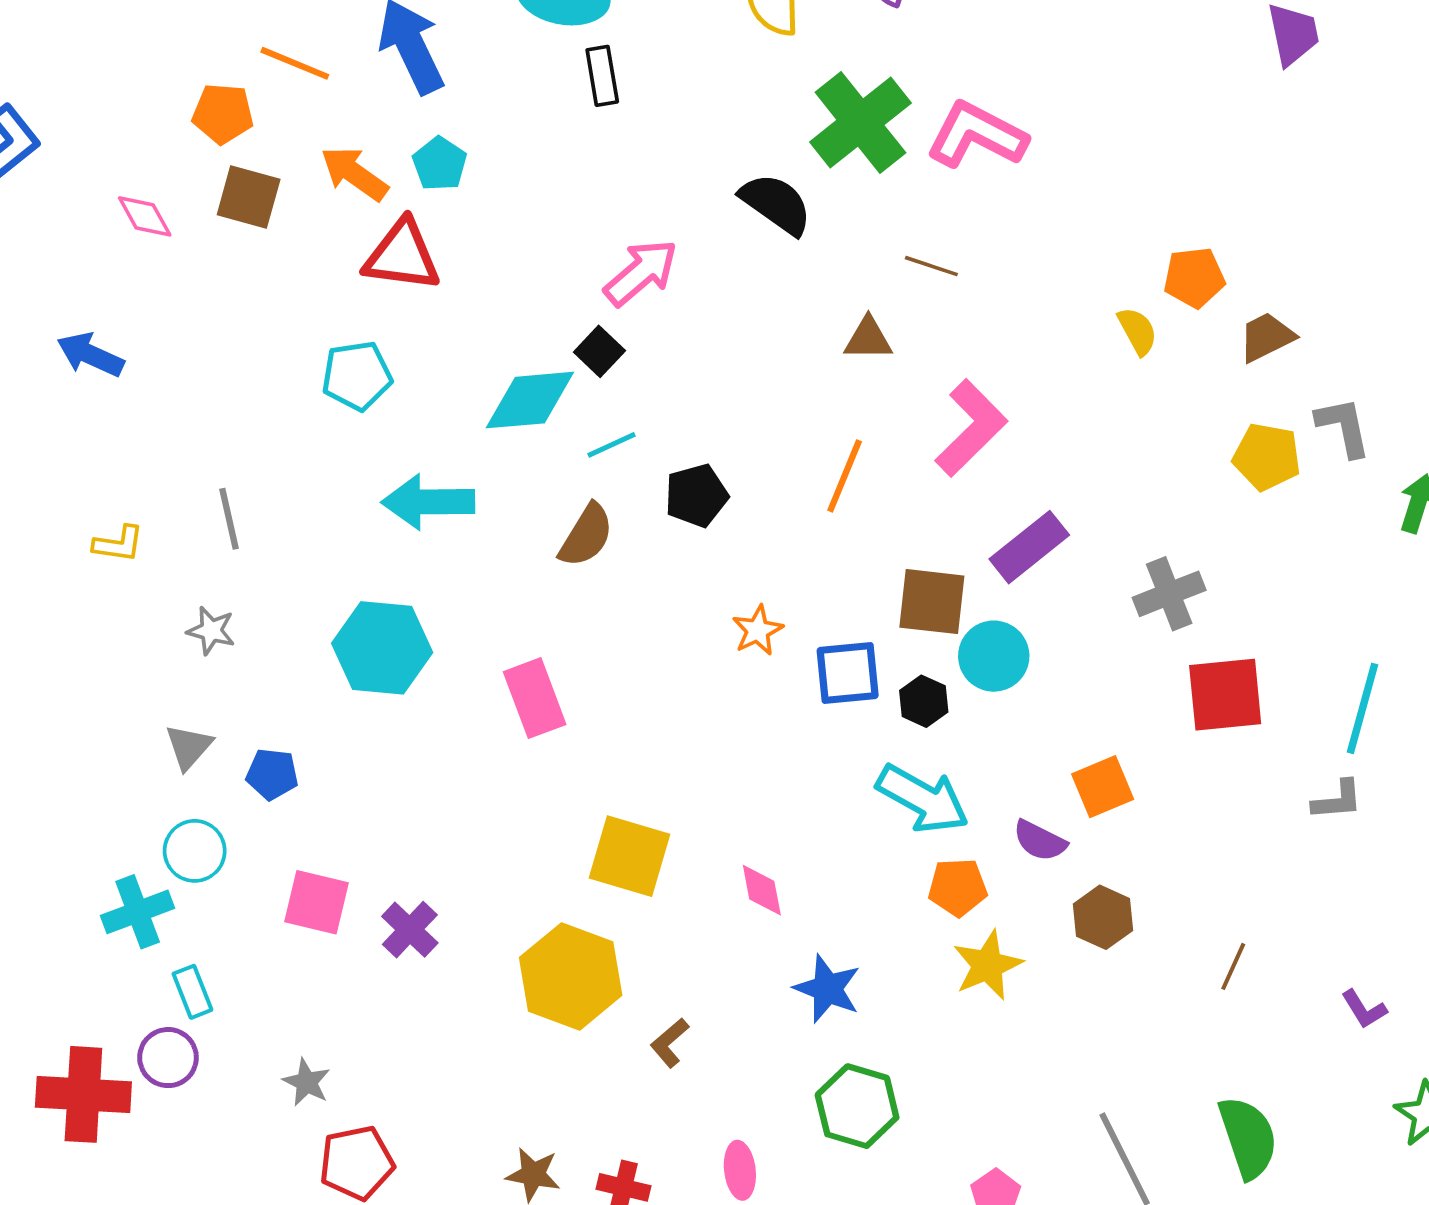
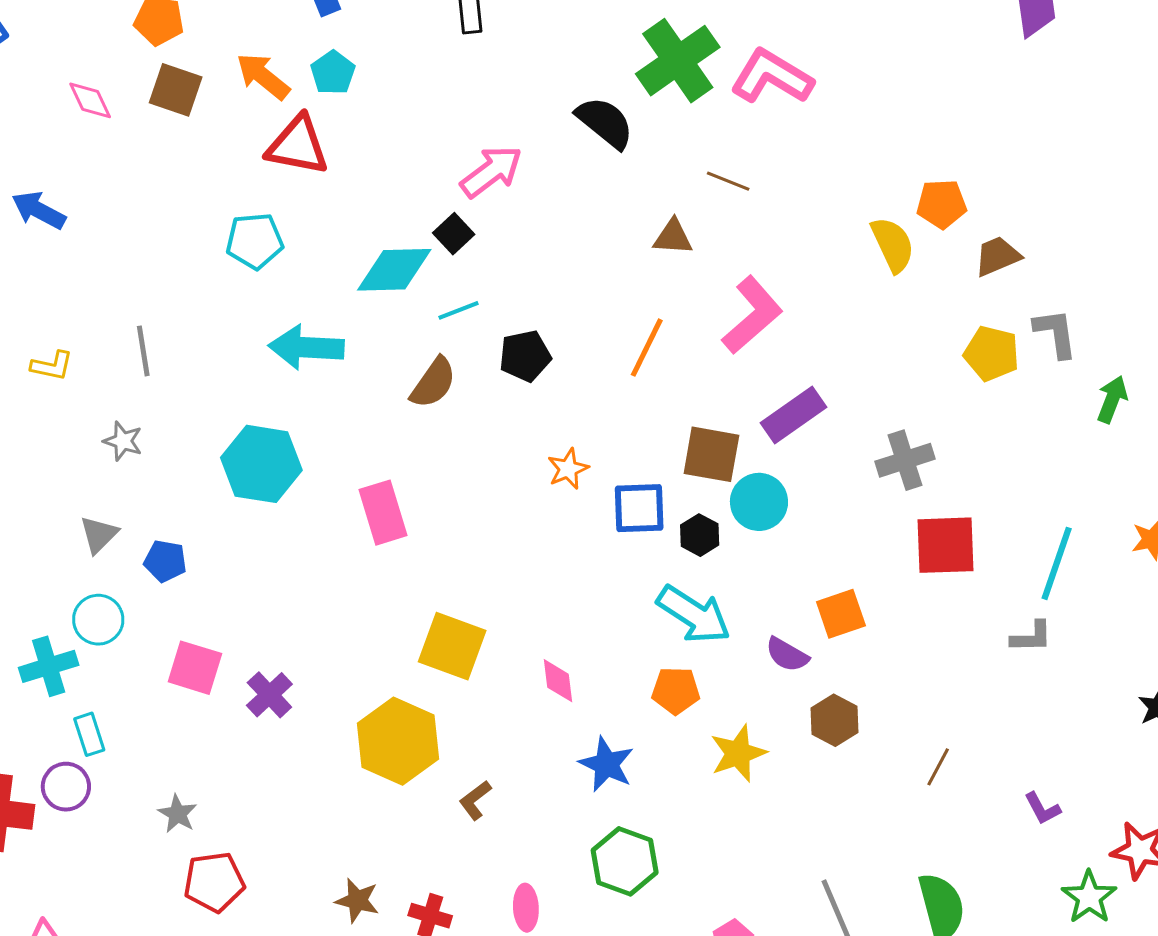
yellow semicircle: (1137, 331) -> (893, 245), size x1.4
orange pentagon: (958, 887) -> (676, 691), moved

